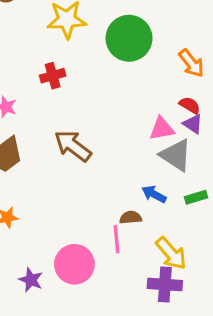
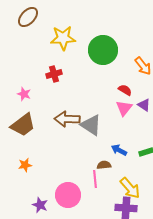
red semicircle: (190, 105) -> (125, 90), moved
pink triangle: (162, 129) -> (124, 108), turned -42
brown arrow: (73, 146) -> (67, 119), turned -35
gray triangle: (176, 155) -> (91, 125), moved

